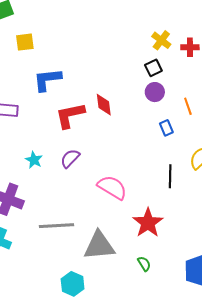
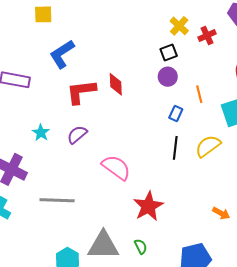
red cross: (190, 47) -> (207, 36), turned -30
blue L-shape: (47, 80) -> (62, 54), turned -32
blue rectangle: (166, 128) -> (176, 113), turned 42
black line: (170, 176) -> (175, 148), moved
gray triangle: (99, 246) -> (103, 245), moved

